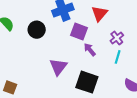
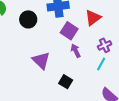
purple triangle: (58, 67) -> (41, 60), turned -36
black square: (87, 82) -> (66, 82), size x0.6

